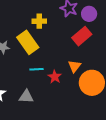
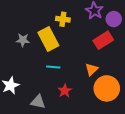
red star: (55, 77) -> (65, 91), moved
gray triangle: (26, 97) -> (38, 102), moved

